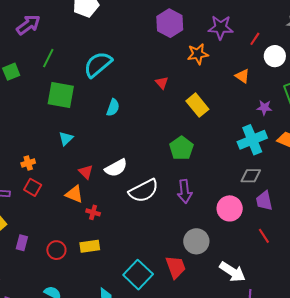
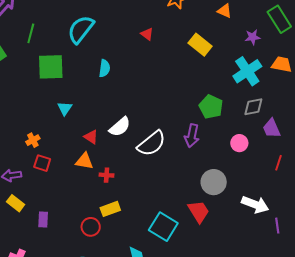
yellow rectangle: (197, 105) -> (200, 45), moved
green pentagon: (181, 148) -> (211, 107), moved
purple arrow: (185, 191) -> (192, 136), turned 30
pink circle: (230, 208) -> (239, 143), size x0.7
red line: (264, 236) -> (279, 163), turned 63
red circle: (56, 250) -> (91, 227), moved

